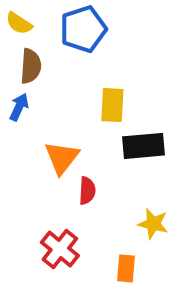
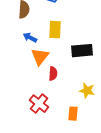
yellow rectangle: (112, 105) -> (55, 30), moved
blue arrow: (19, 107) -> (30, 38), moved, turned -88

